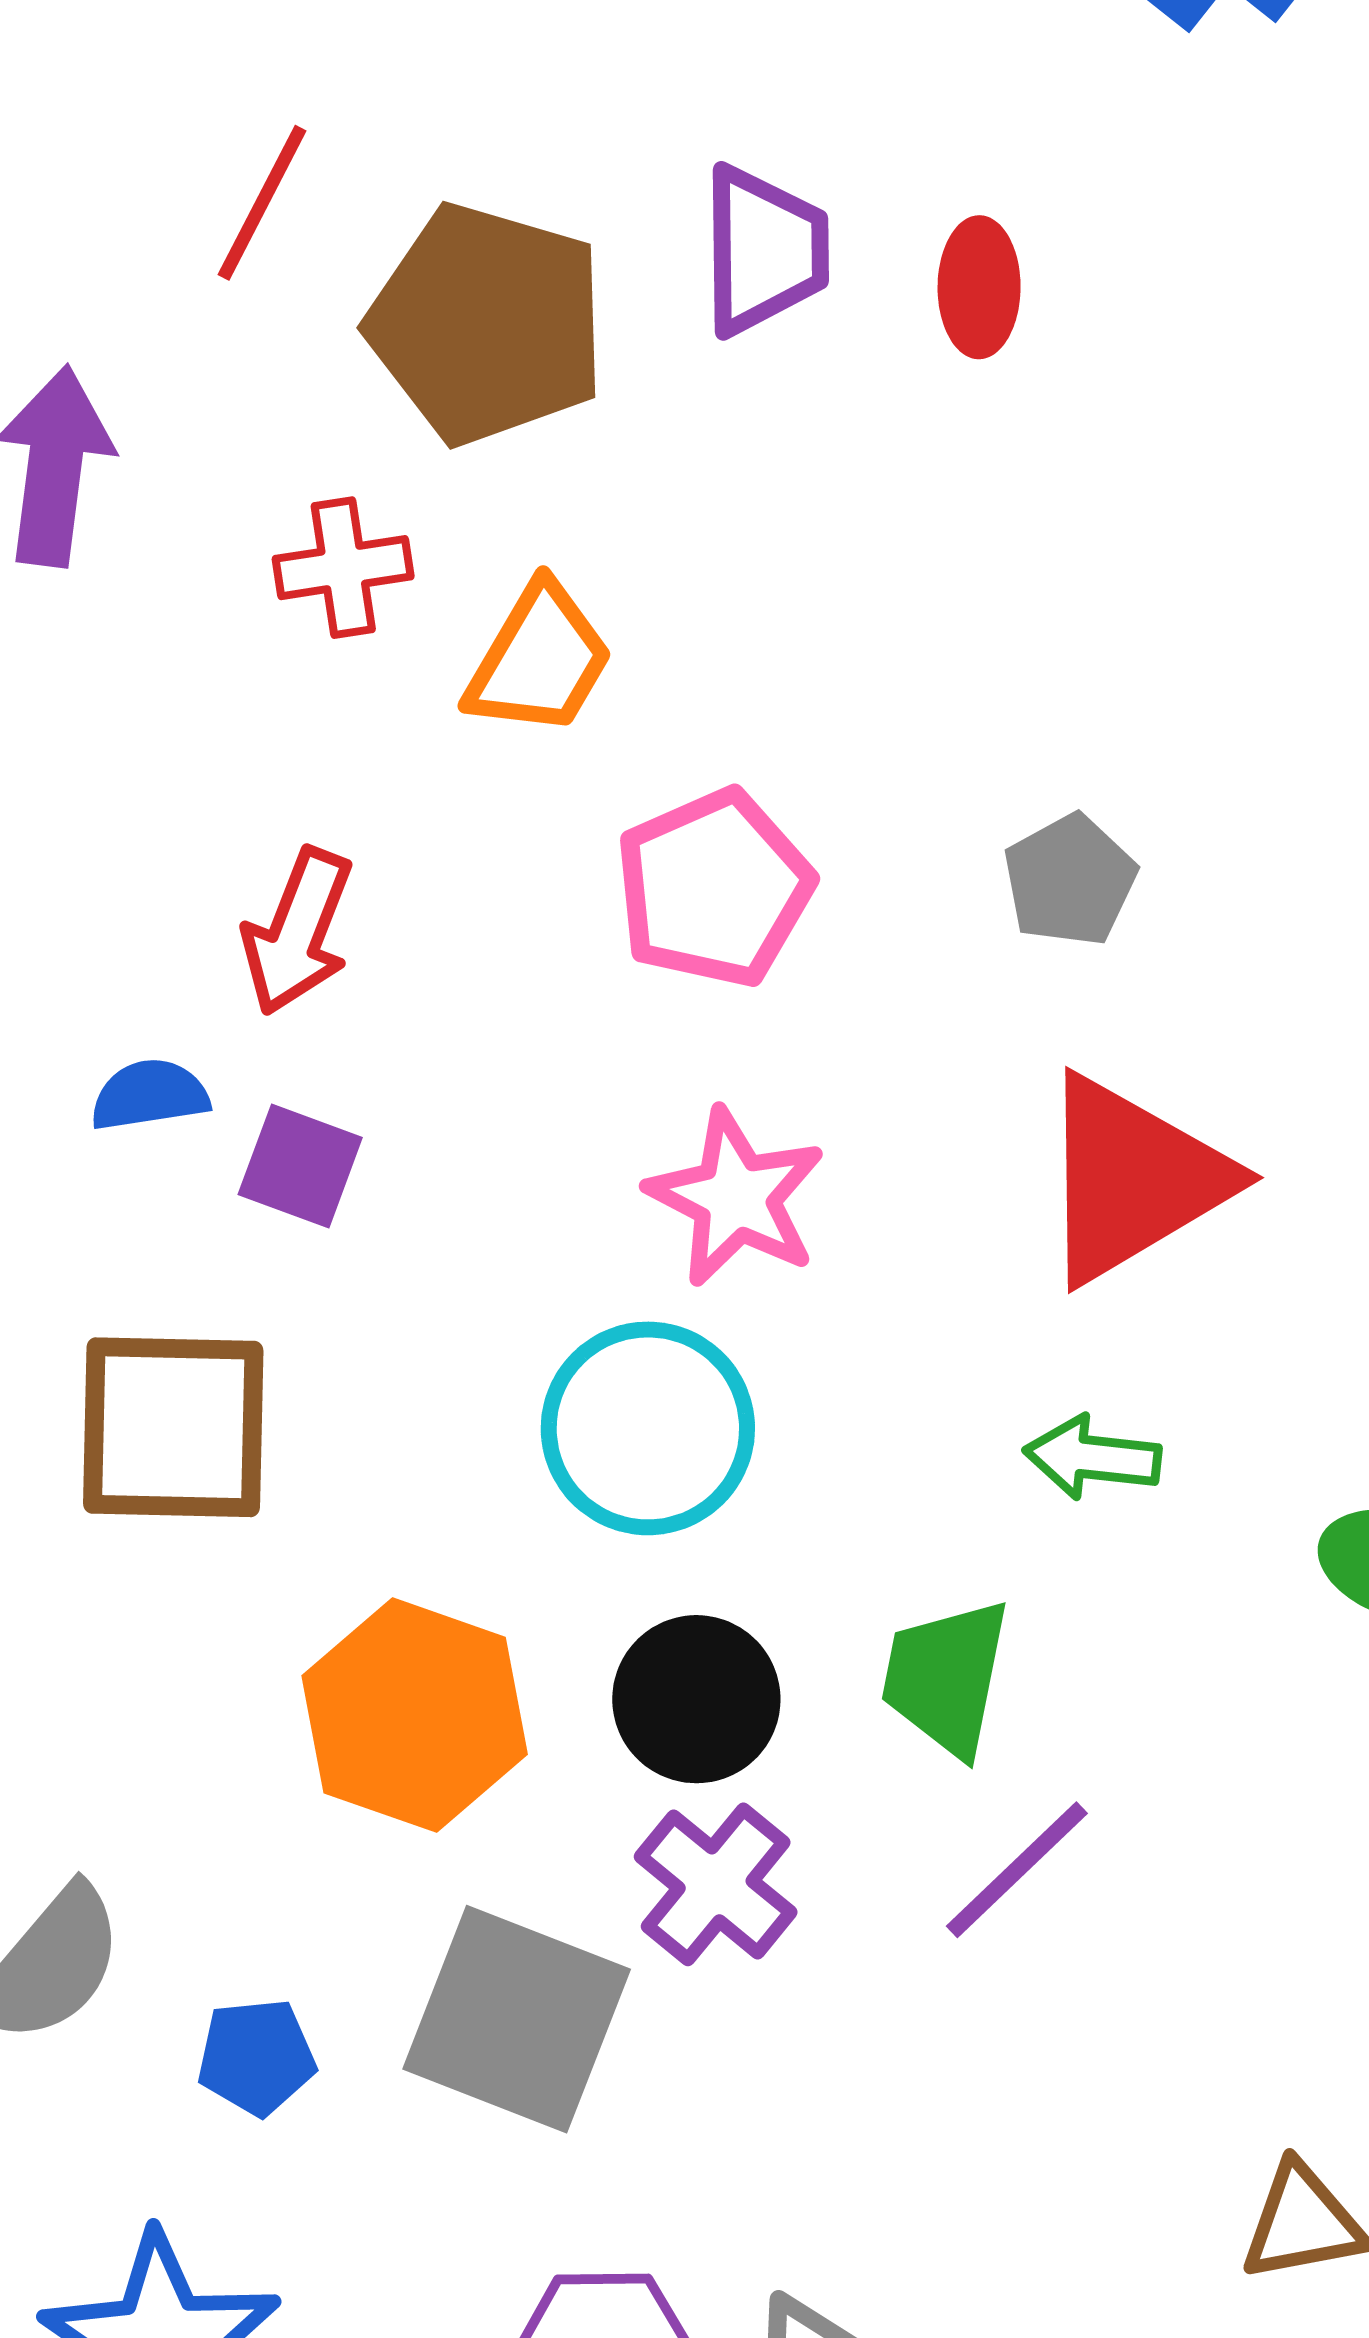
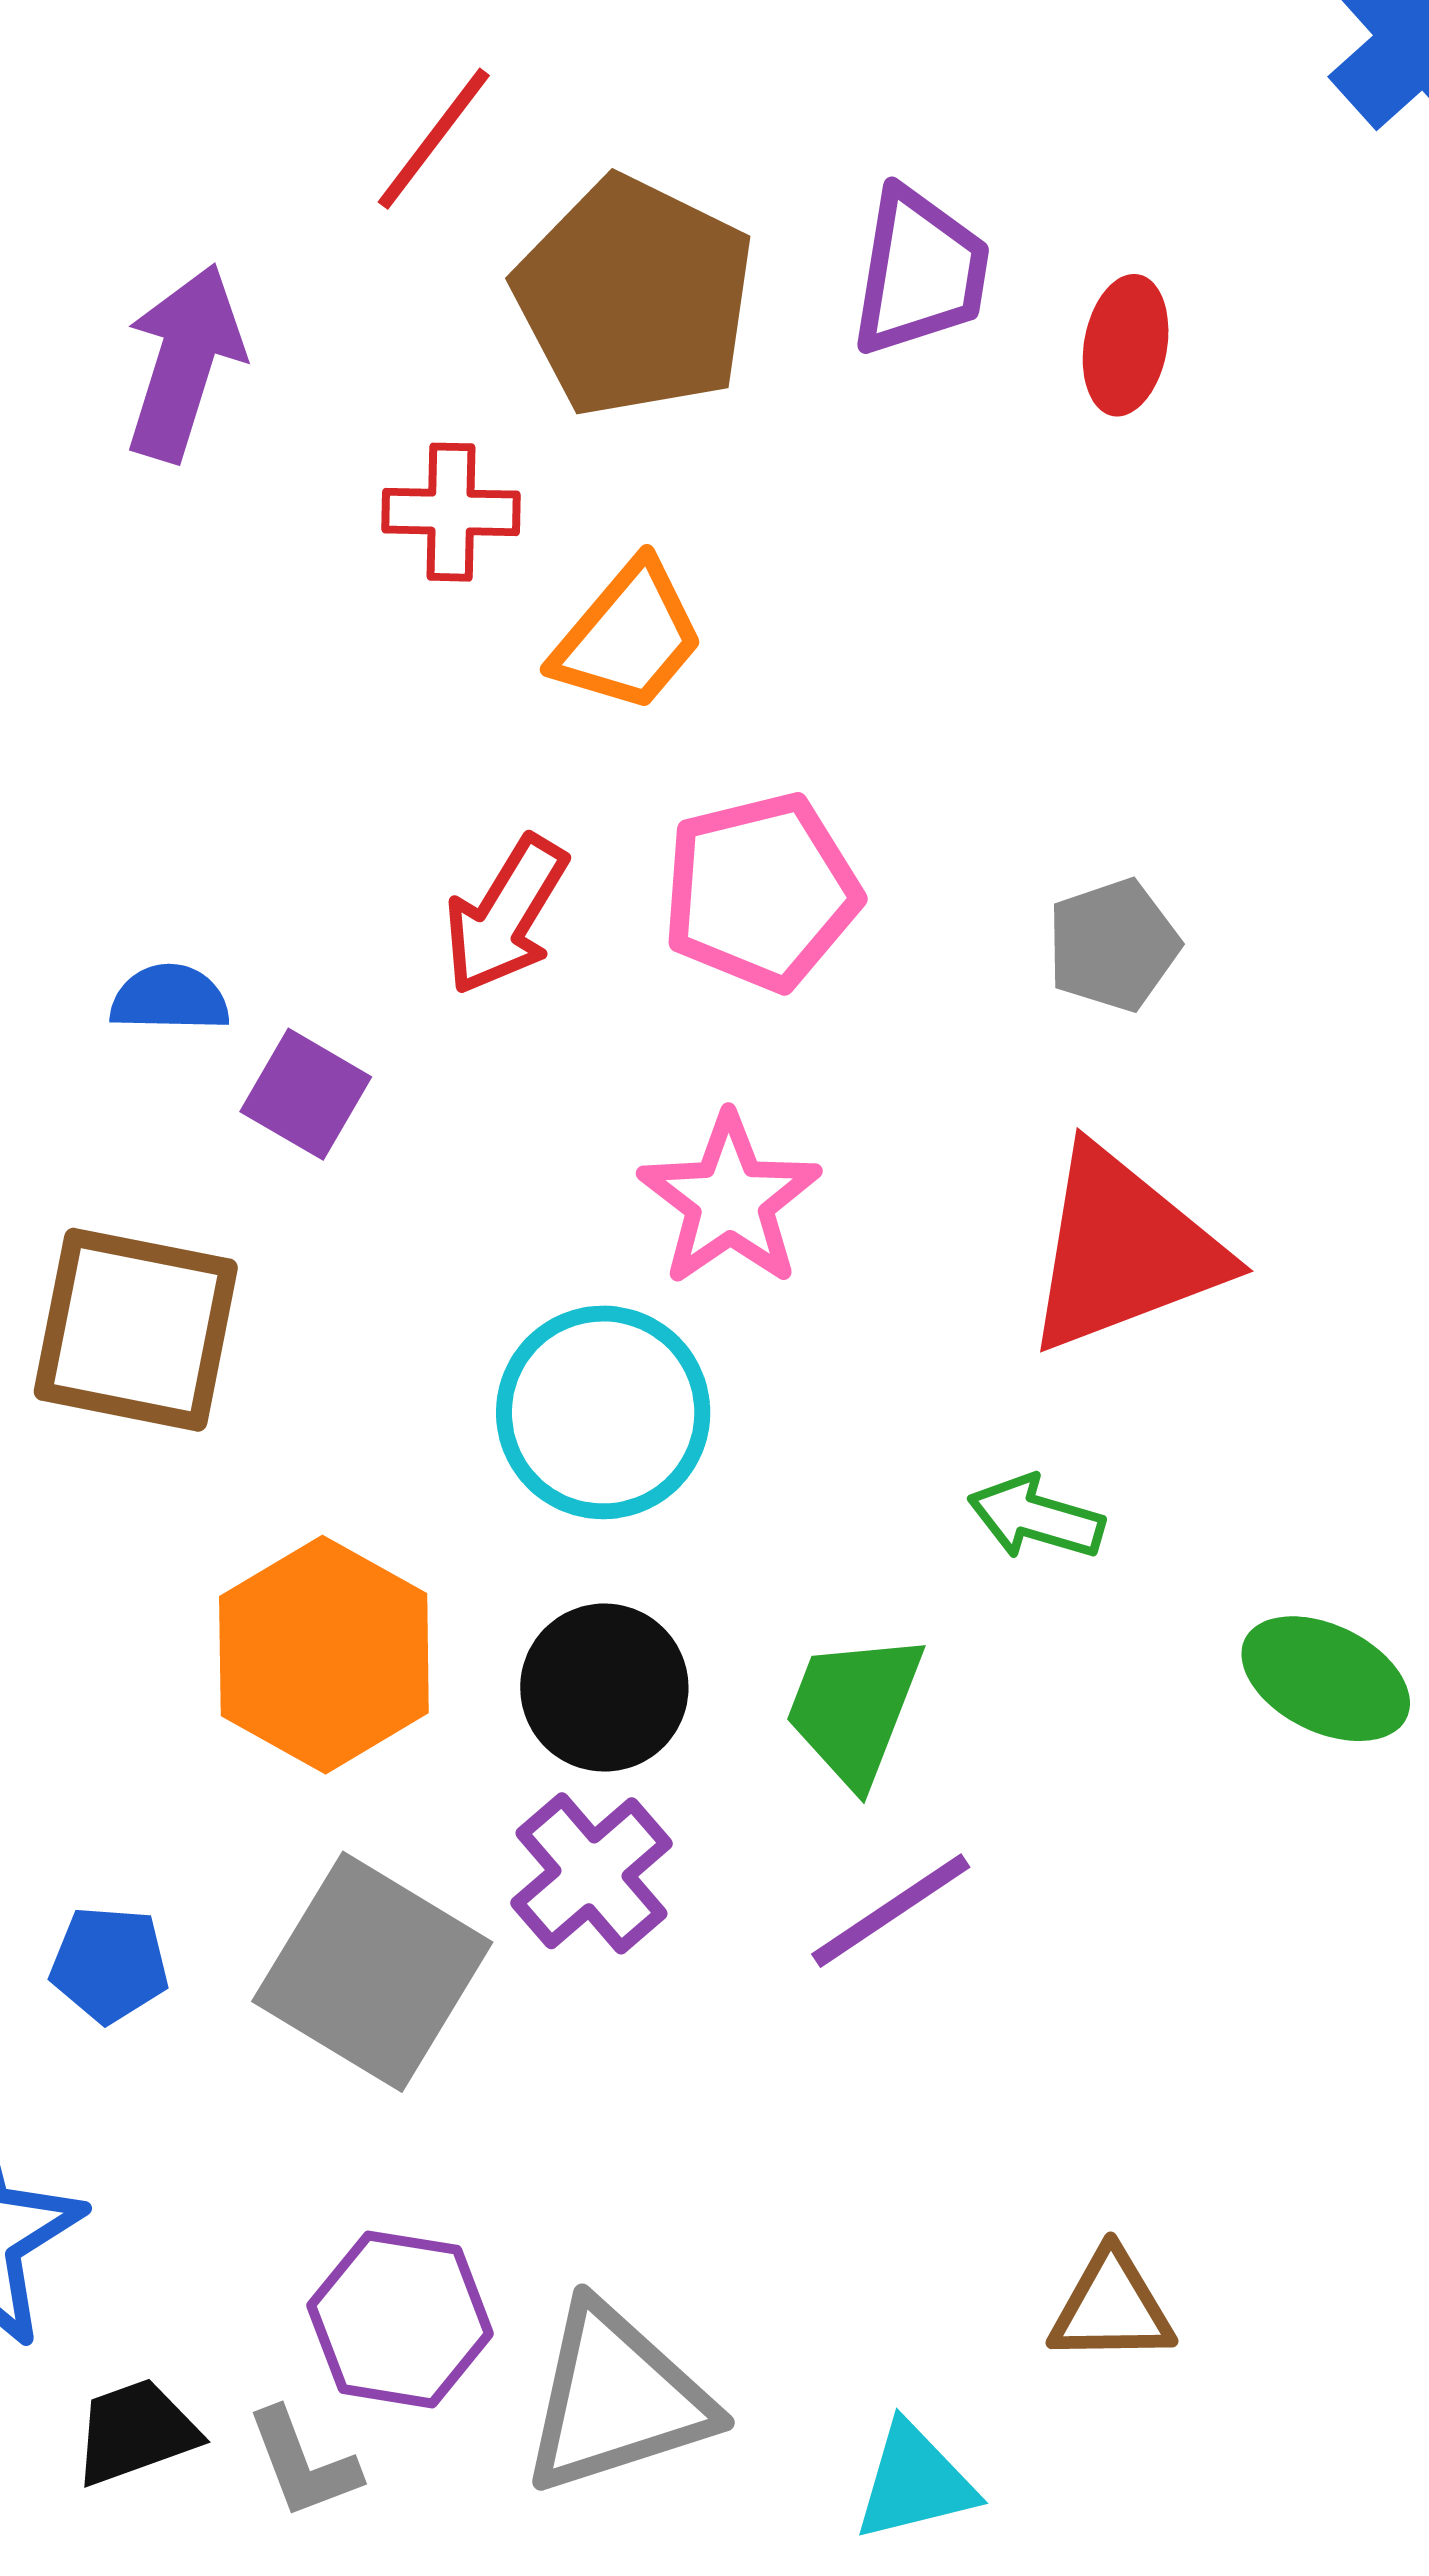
red arrow: (298, 932) -> (506, 915), moved

